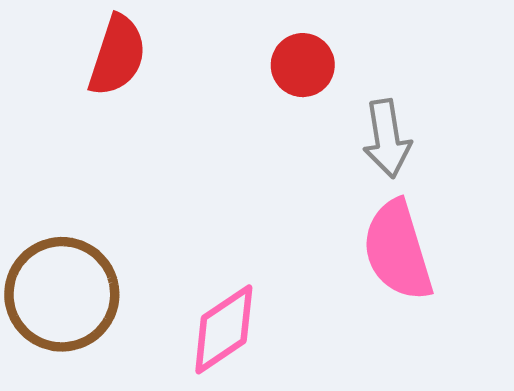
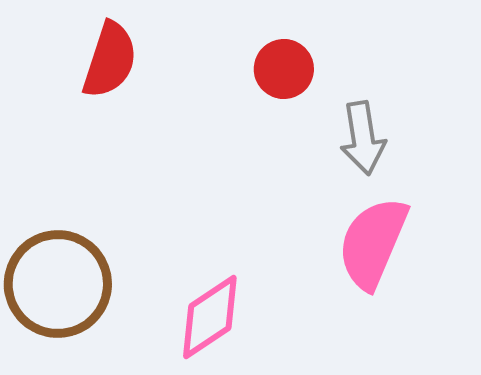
pink semicircle: (398, 251) -> (373, 243), turned 40

